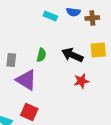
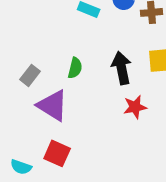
black arrow: (72, 55) -> (122, 68), turned 55
gray rectangle: (11, 60) -> (30, 75), turned 32

